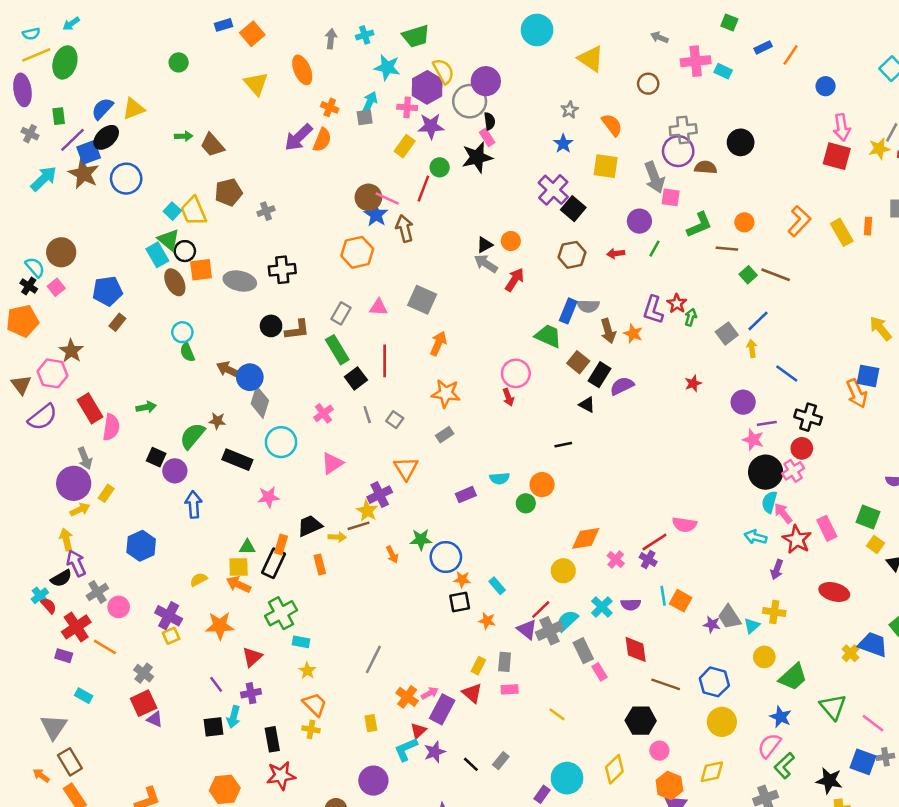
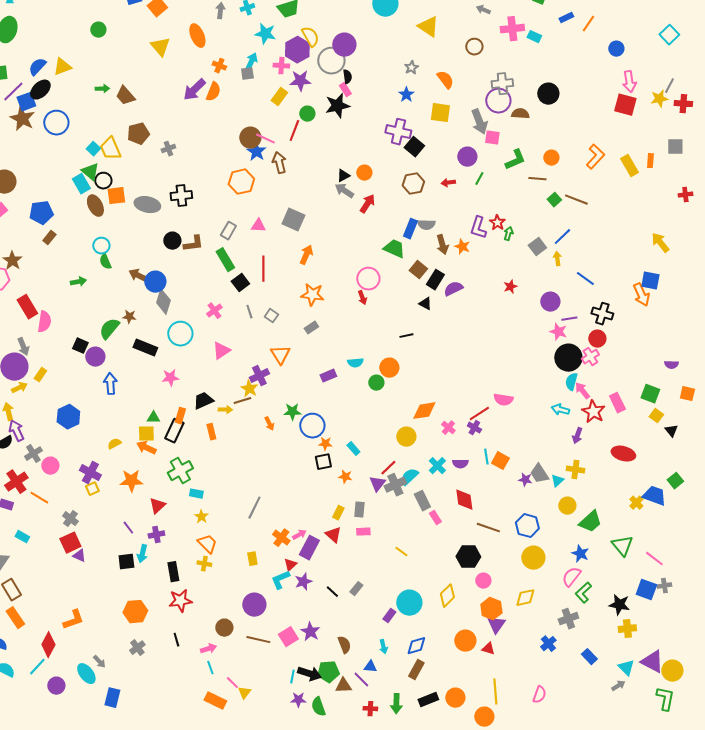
purple cross: (553, 190) -> (398, 132), turned -30
green arrow: (146, 407) -> (78, 282), moved
purple triangle: (527, 629) -> (377, 484), turned 30

